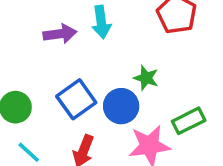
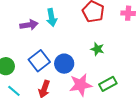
green star: (146, 78) -> (97, 49), moved
green rectangle: (189, 121) -> (108, 84), moved

